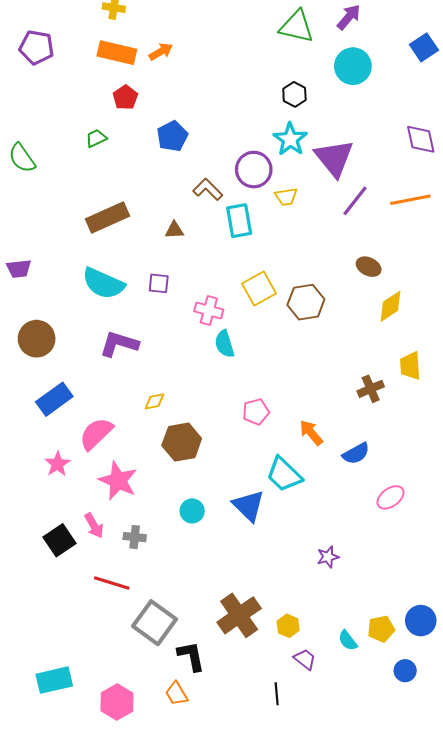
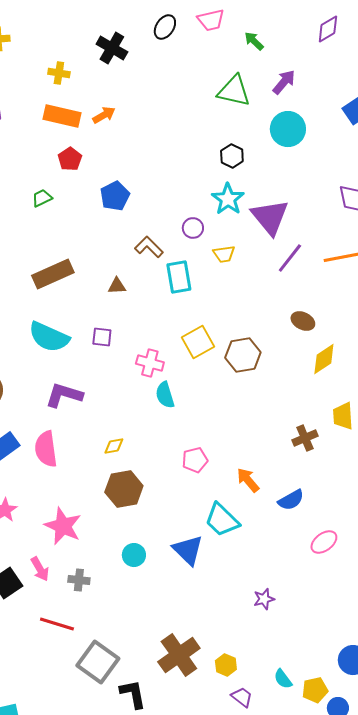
purple circle: (254, 170) -> (193, 228), size x0.6
yellow diamond: (155, 401) -> (114, 446), moved
pink semicircle: (96, 434) -> (46, 449), moved, turned -54
yellow pentagon: (381, 629) -> (315, 690), moved

